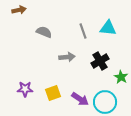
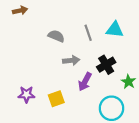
gray semicircle: (44, 32) -> (56, 36), moved
purple arrow: (80, 99) -> (85, 82), moved, turned 84

